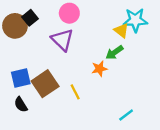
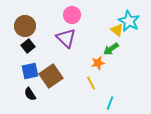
black square: (30, 18) -> (28, 46), moved
cyan star: (135, 20) -> (129, 21), turned 30
yellow line: (75, 92) -> (91, 83), moved
cyan line: (126, 115) -> (110, 103), moved, turned -32

